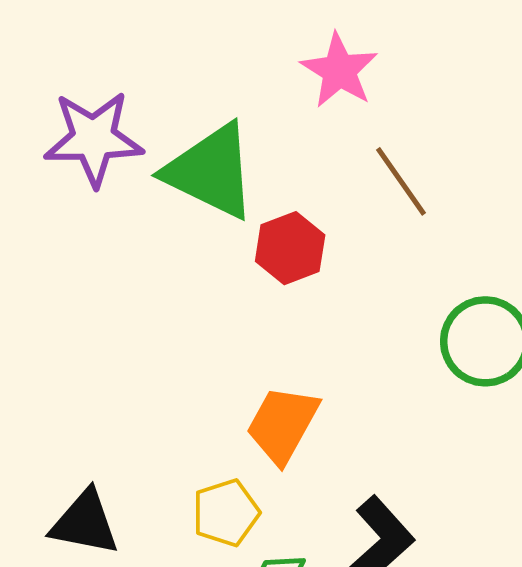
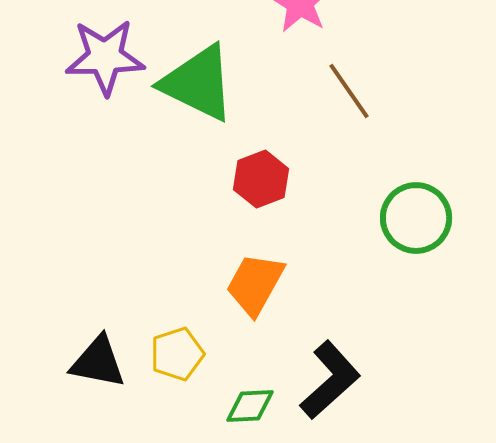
red hexagon: (290, 248) -> (261, 179), moved
yellow pentagon: (226, 513) -> (177, 354), moved

